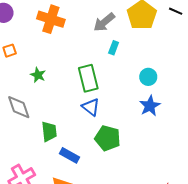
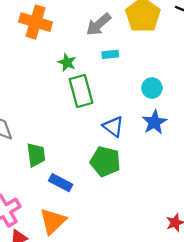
cyan rectangle: (114, 48) -> (110, 54), turned 64
green star: (38, 75) -> (67, 62), moved
blue triangle: (91, 107) -> (113, 127), moved

